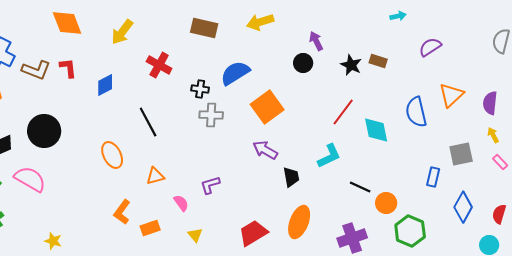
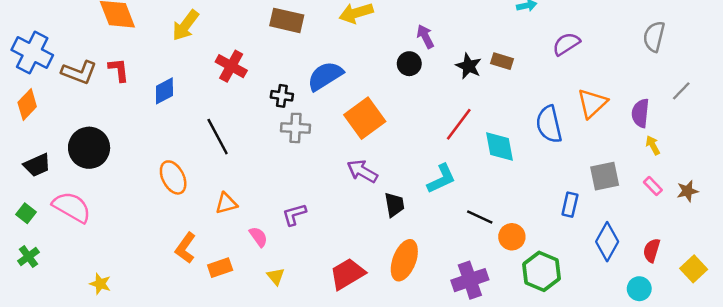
yellow arrow: (493, 135) -> (653, 145), moved

